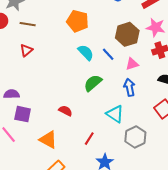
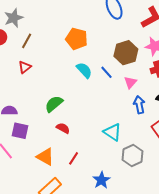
brown line: (28, 24) -> (27, 41), turned -70
pink triangle: (132, 64) -> (130, 82), turned -32
green semicircle: (93, 83) -> (54, 104), moved
blue arrow: (129, 87) -> (139, 105), moved
red line: (89, 139) -> (74, 158), moved

